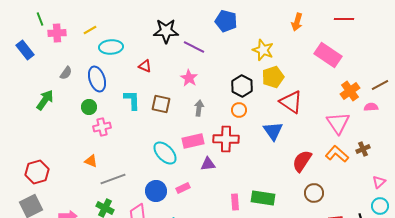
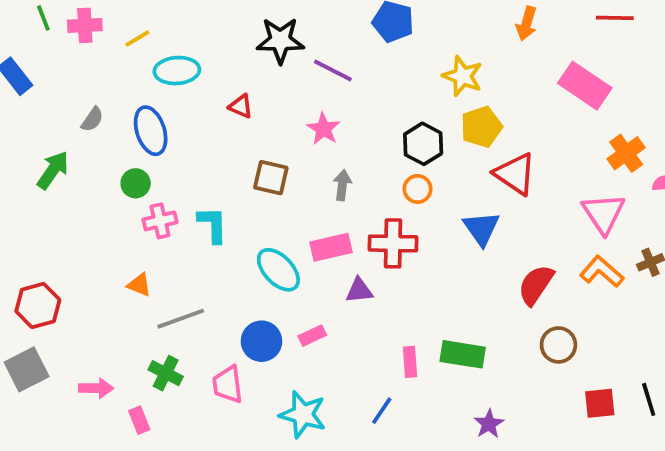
pink cross: (57, 33) -> (85, 25), moved
cyan L-shape: (132, 100) -> (213, 225), moved

